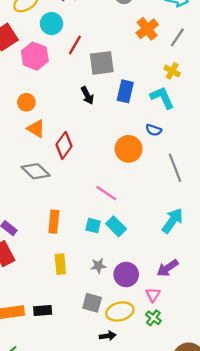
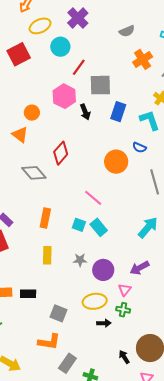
pink hexagon: (35, 56) -> (64, 96), moved
orange triangle: (36, 129) -> (20, 135), moved
gray square: (92, 303) -> (59, 313), moved
green cross: (153, 318) -> (123, 310), turned -32
black arrow: (108, 336) -> (104, 323), moved

